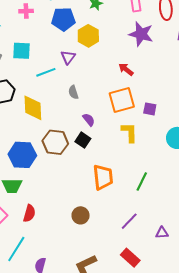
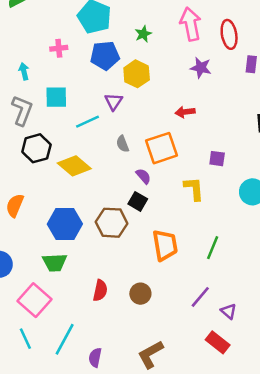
purple star: (141, 34) -> (201, 68), size x0.7
red arrow: (126, 69) -> (185, 112), turned -42
orange square: (122, 100) -> (161, 148), moved
yellow diamond: (33, 108) -> (74, 166), turned -44
brown hexagon: (55, 142) -> (112, 223), moved
red semicircle: (29, 213) -> (100, 290), moved
purple triangle: (162, 233) -> (229, 311), moved, turned 48
red rectangle: (130, 258) -> (218, 342), moved

